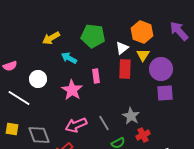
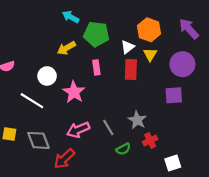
yellow arrow: (51, 38) -> (66, 48), moved
cyan arrow: (69, 58) -> (71, 17), moved
purple circle: (161, 69) -> (182, 64), moved
pink rectangle: (96, 76) -> (96, 67), moved
white circle: (38, 79) -> (47, 76), moved
white line: (19, 98) -> (32, 101), moved

